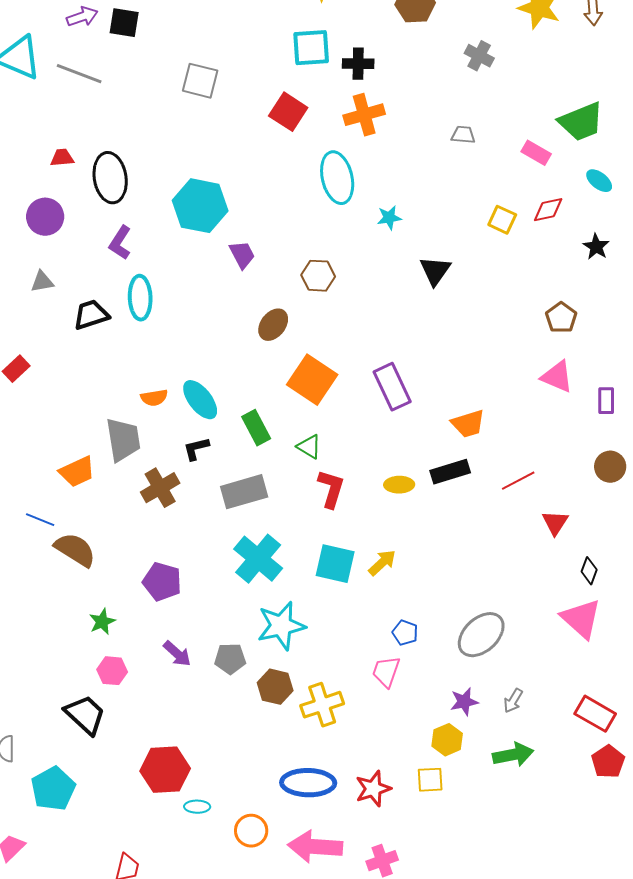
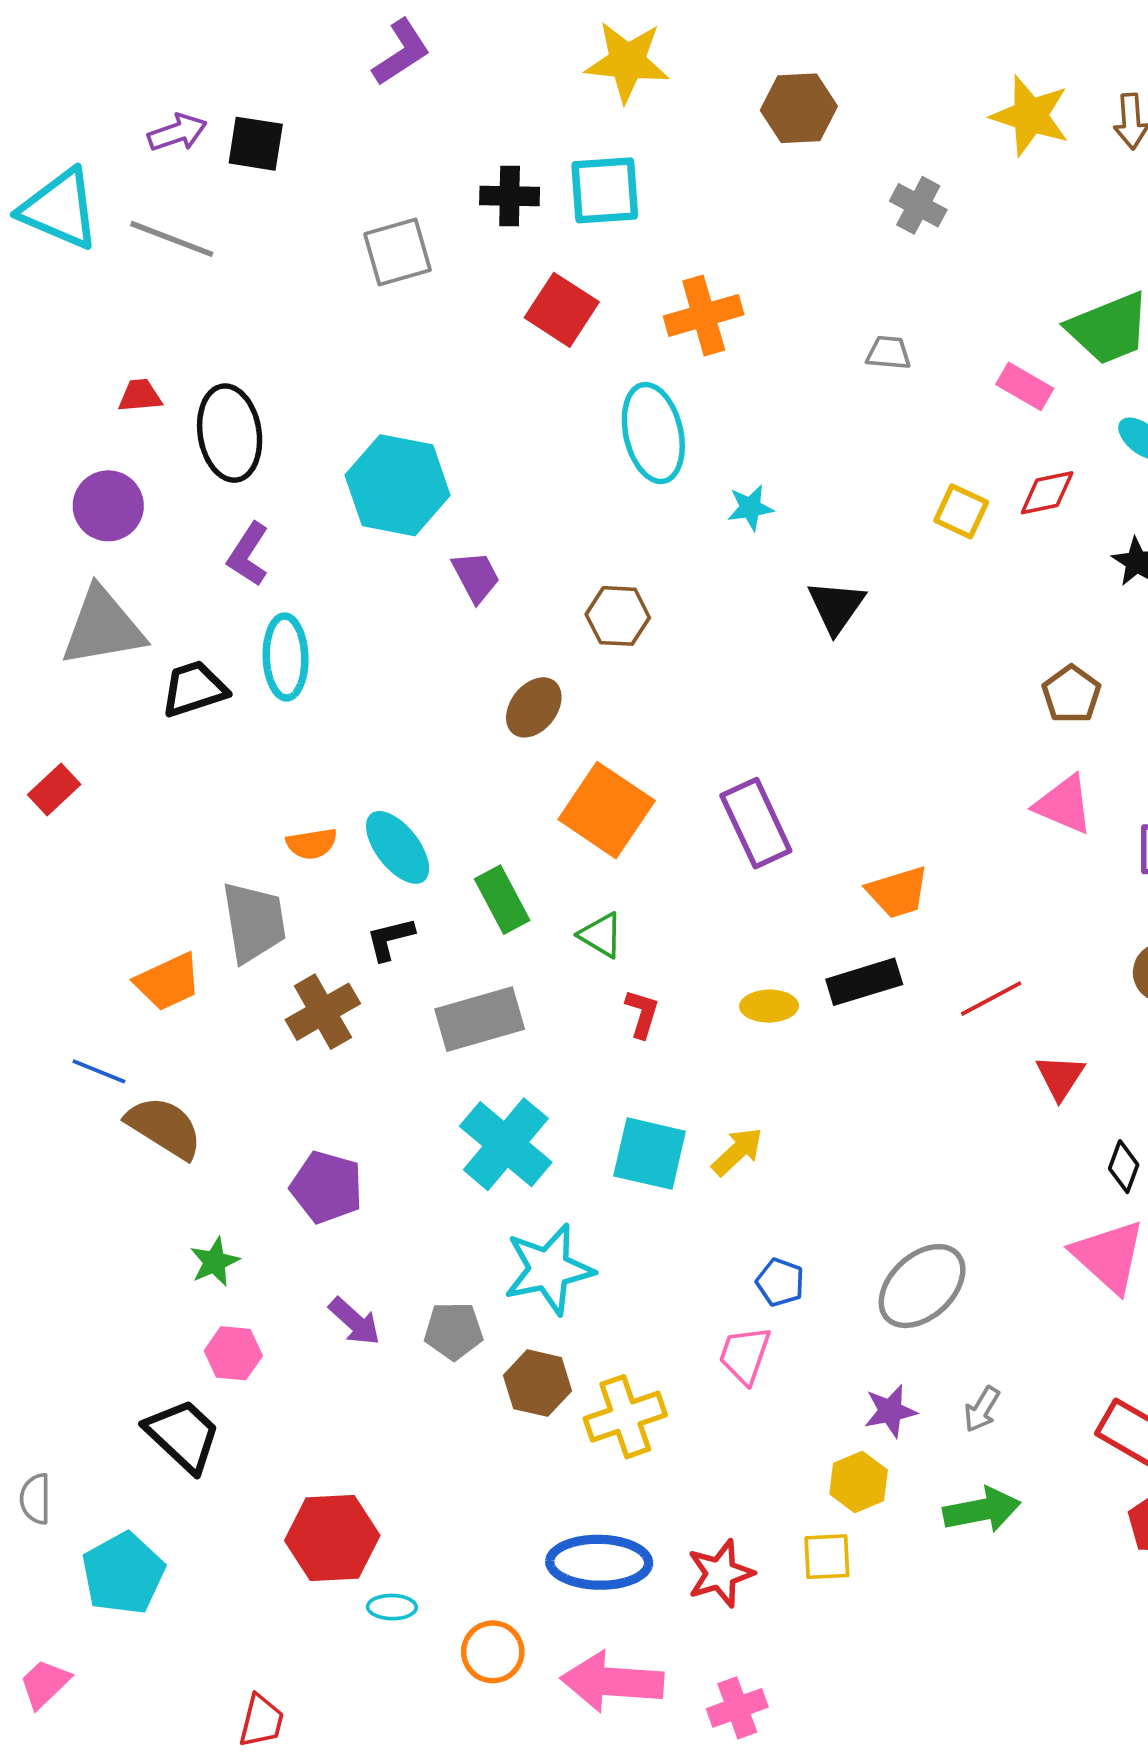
black cross: (358, 64) -> (510, 196), moved
gray square: (200, 81) -> (398, 252), turned -30
gray triangle: (42, 282) -> (103, 627), size x2.0
red L-shape: (331, 489) -> (642, 1014), size x0.7

